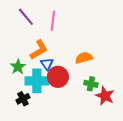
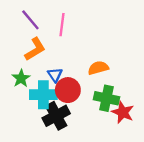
orange L-shape: (39, 50) -> (35, 49), moved
green cross: (91, 84) -> (106, 98), size x1.5
black cross: (23, 99) -> (56, 116), moved, size x1.6

